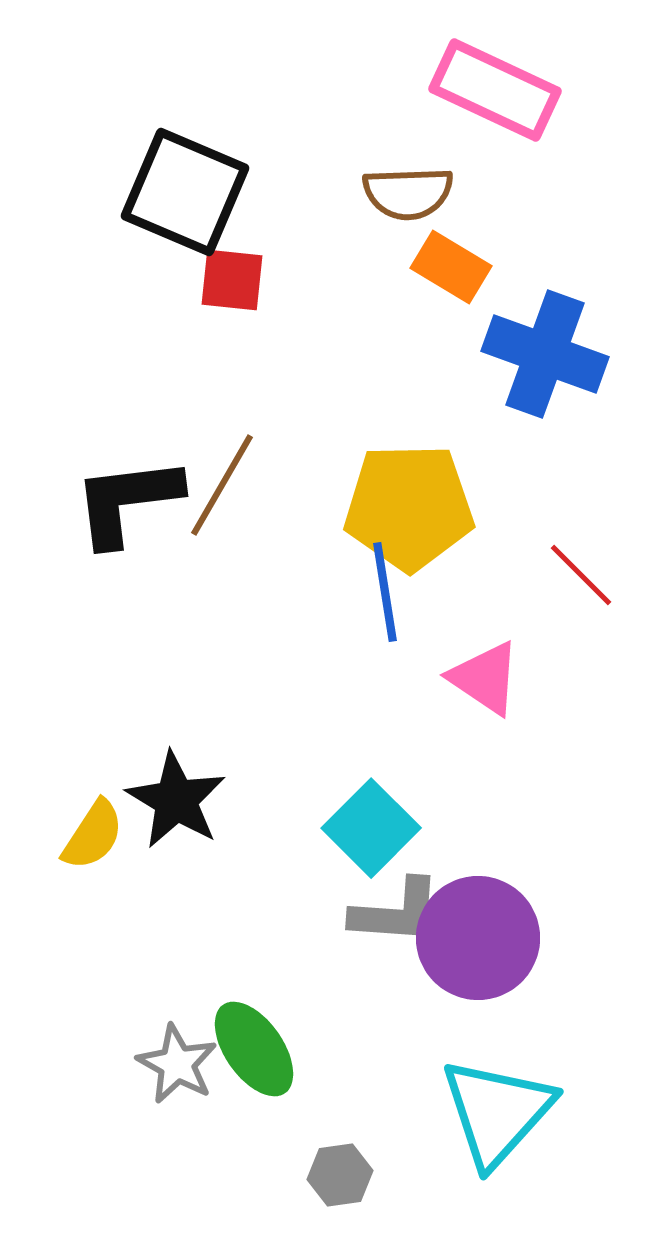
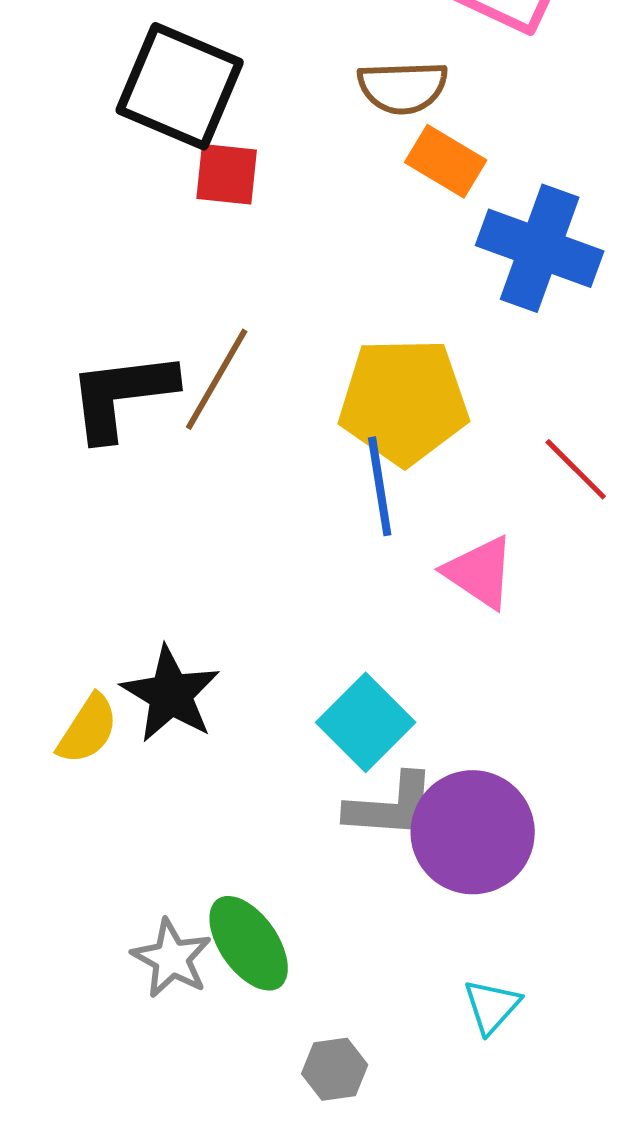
cyan triangle: (497, 1112) -> (492, 1006), size x0.5

